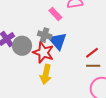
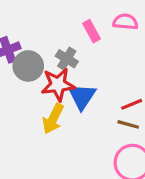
blue triangle: (58, 41) -> (82, 96), moved
red star: (43, 52) -> (58, 85), turned 30

